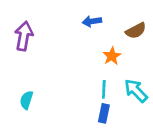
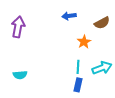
cyan arrow: (136, 91) -> (102, 68), turned 114
cyan semicircle: (26, 100) -> (20, 75), turned -112

